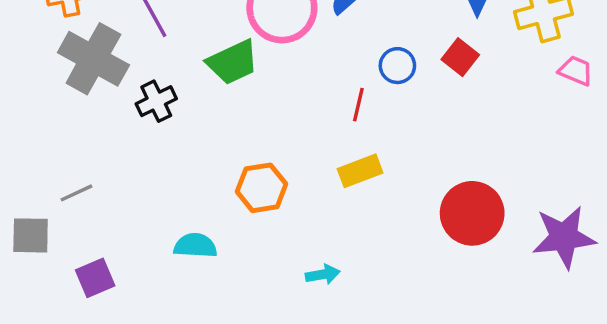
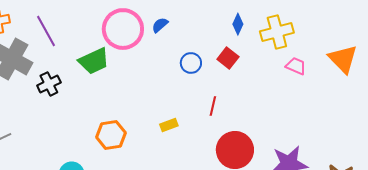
red line: (358, 105) -> (213, 106), moved
yellow rectangle: (360, 171) -> (169, 125), size x0.7

